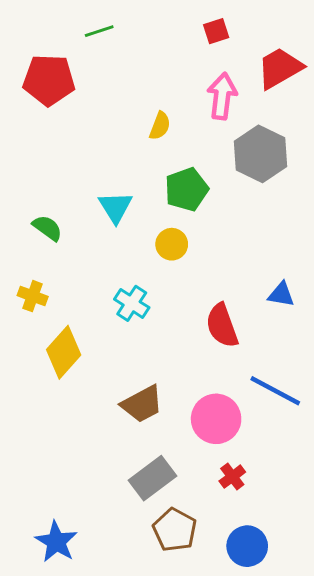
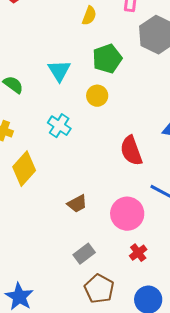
cyan cross: (132, 303) -> (59, 126), moved
brown trapezoid: (142, 404) -> (77, 204), size x0.7
gray rectangle: (152, 478) -> (84, 254), size x0.7

